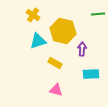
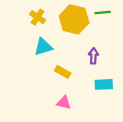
green line: (98, 14) -> (103, 13), moved
yellow hexagon: (63, 31) -> (74, 19), moved

